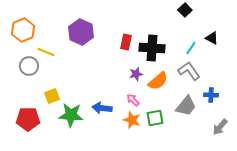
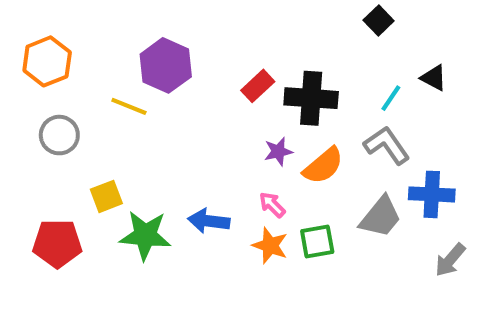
red rectangle: (126, 42) -> (258, 86), turned 35
yellow line: (46, 52) -> (129, 106), moved
blue cross: (211, 95) -> (432, 194), size x1.5

